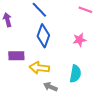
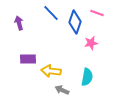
blue diamond: (43, 36) -> (75, 22), moved

